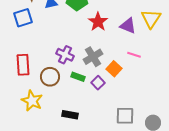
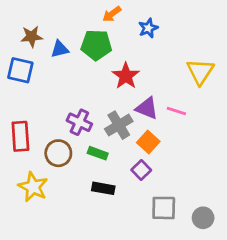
blue square: (23, 18) -> (20, 70), turned 30
purple triangle: (128, 26) -> (147, 108), moved
pink line: (134, 55) -> (176, 111), moved
purple square: (98, 83) -> (141, 170), moved
black rectangle: (70, 115) -> (103, 188), moved

